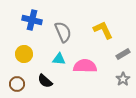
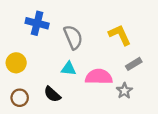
yellow circle: (24, 54) -> (16, 63), moved
gray rectangle: (123, 54) -> (134, 64), moved
gray star: (123, 79) -> (124, 91), moved

